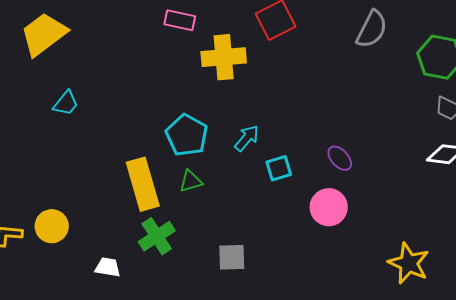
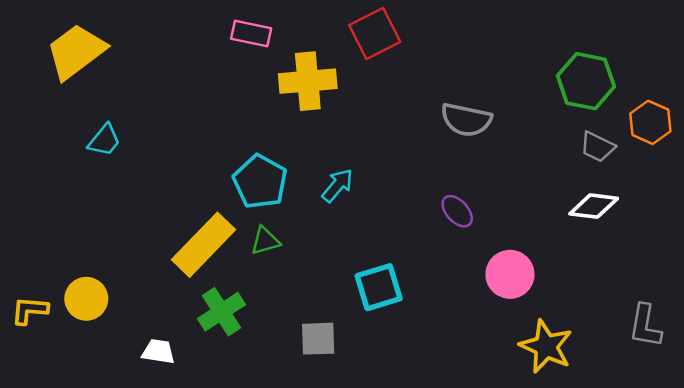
gray semicircle: (372, 29) -> (466, 120), moved, turned 75
cyan square: (279, 168) -> (379, 287), moved, size x1.4
yellow rectangle: (143, 184) -> (203, 245), turned 60
pink circle: (329, 207) -> (510, 274), moved

